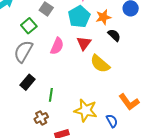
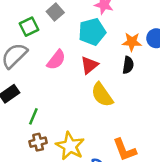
orange star: (103, 17) -> (132, 42), moved
black semicircle: (114, 35) -> (128, 65), turned 40
brown cross: (41, 118) -> (38, 142), moved

